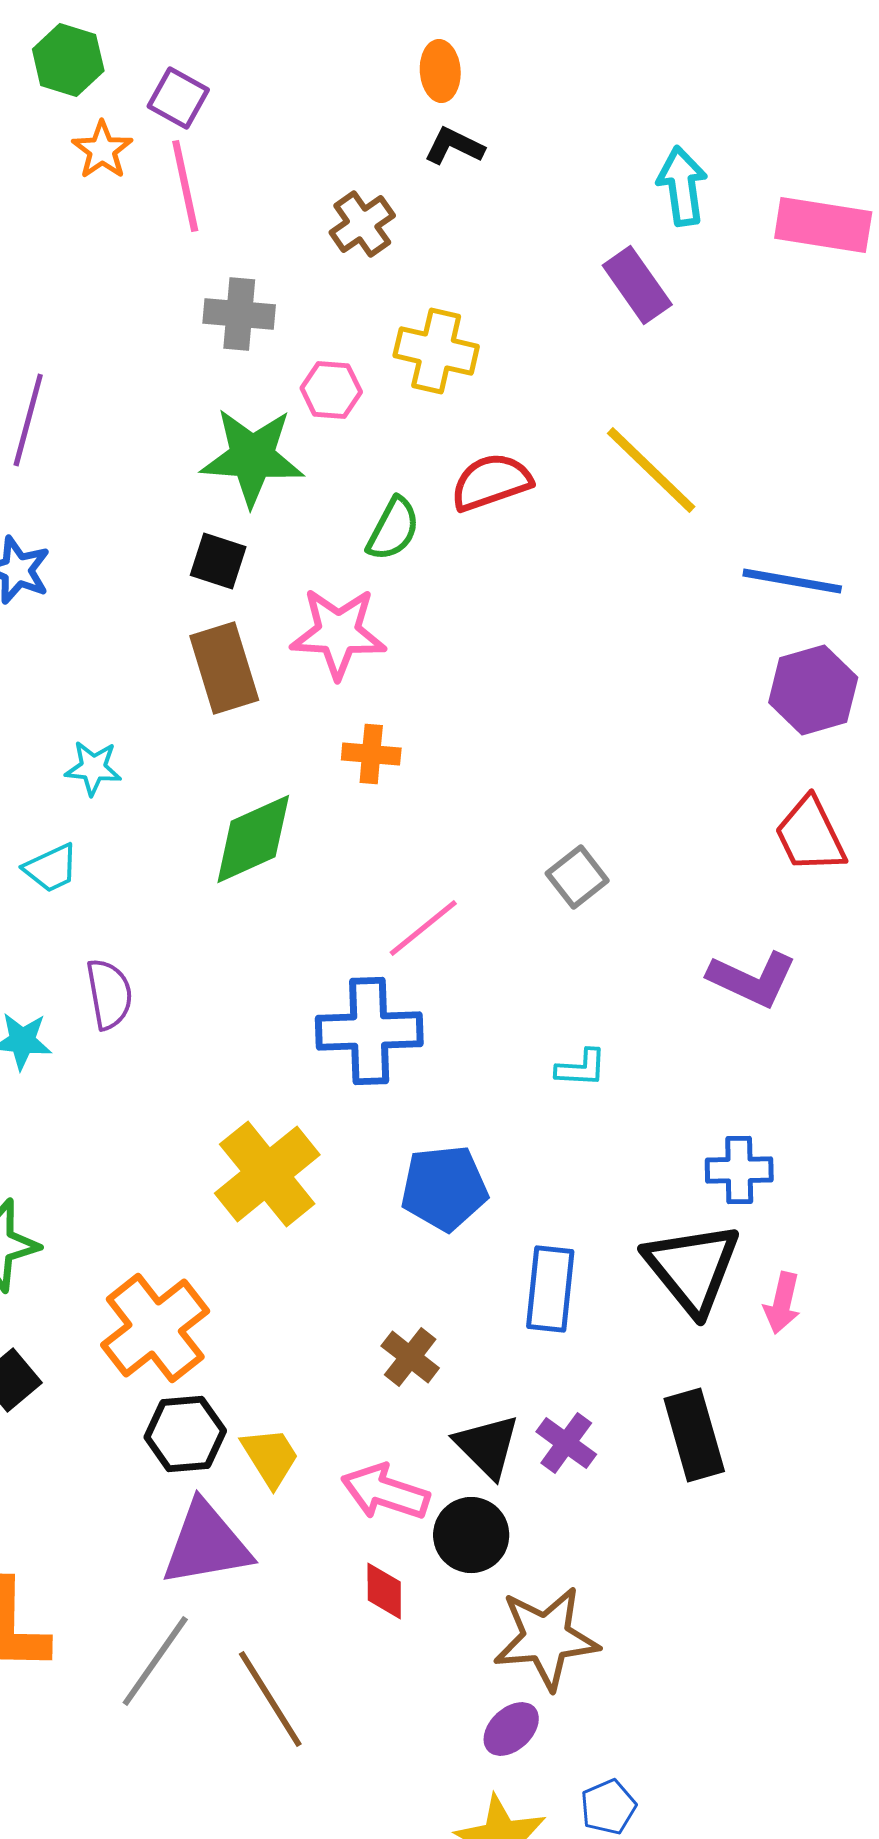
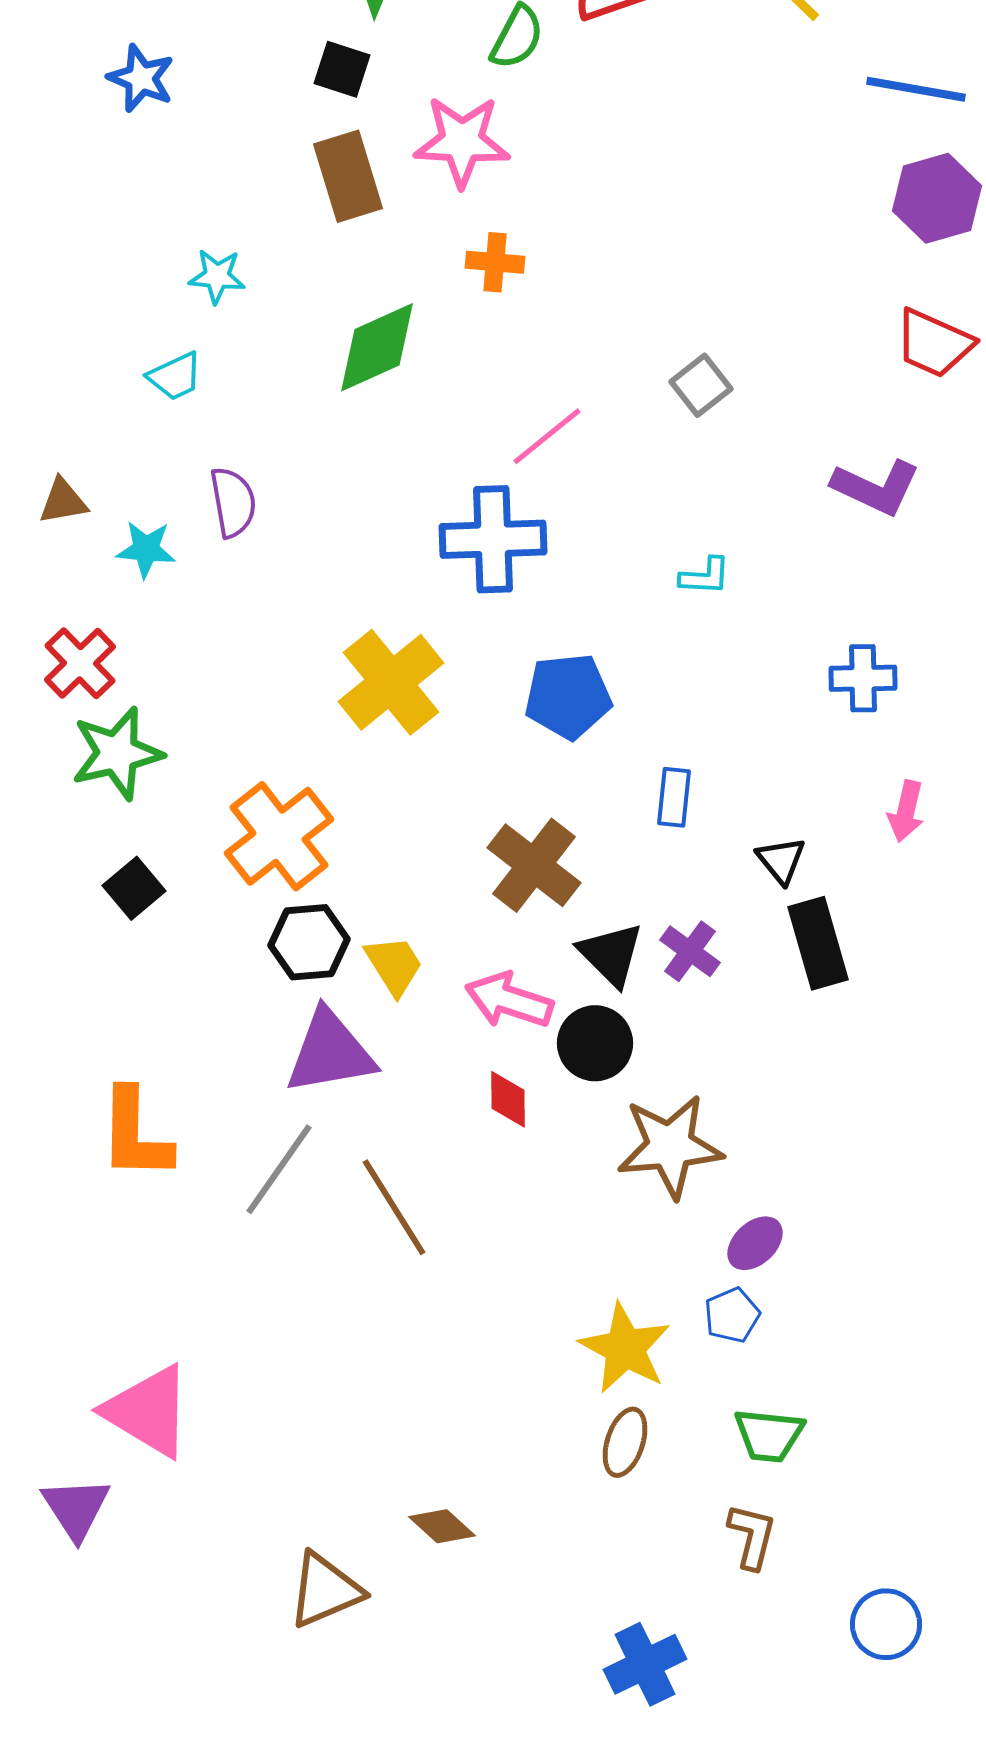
red trapezoid: (810, 835) -> (934, 343), turned -40
black triangle: (692, 1268) -> (781, 860), moved, size x0.5
blue rectangle: (550, 1289) -> (674, 797), size x0.7
brown cross: (410, 1357) -> (534, 865), size x1.6
purple ellipse: (511, 1729) -> (755, 1243), moved

